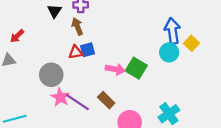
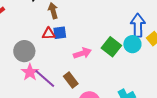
green square: (136, 68) -> (111, 47), moved
pink arrow: (115, 69) -> (82, 53), turned -36

